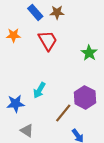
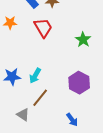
blue star: (16, 104) -> (12, 77), moved
brown line: (63, 113) -> (40, 98), moved

